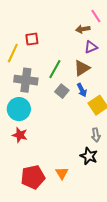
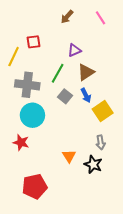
brown arrow: (83, 29) -> (67, 17), moved, turned -40
purple triangle: (91, 47) -> (74, 50), moved
cyan circle: (19, 109) -> (32, 115), moved
orange triangle: (62, 173) -> (69, 156), moved

